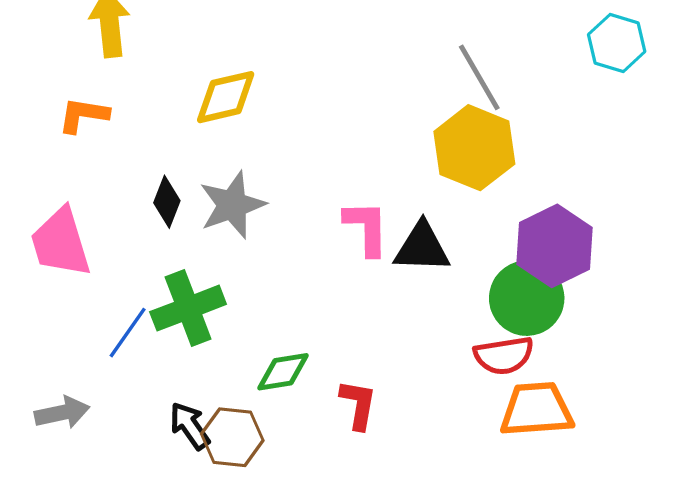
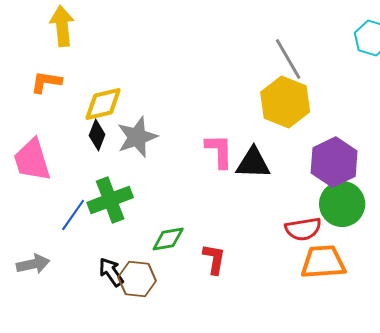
yellow diamond: (226, 97) -> (103, 104), moved
green circle: (527, 298) -> (342, 204), moved

